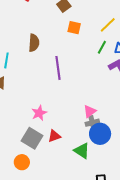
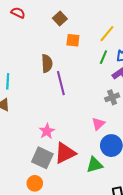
brown semicircle: (34, 43) -> (47, 63), moved
gray cross: (92, 123) -> (112, 97), moved
red triangle: (54, 136) -> (65, 153), size x1.6
green triangle: (82, 151) -> (95, 165), turned -42

